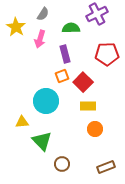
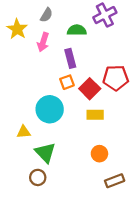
red pentagon: (107, 54) -> (116, 78), moved
orange circle: (95, 129) -> (99, 154), moved
brown circle: (62, 164) -> (38, 177), moved

